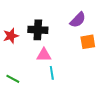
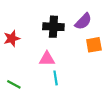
black cross: (38, 30) -> (53, 27), moved

